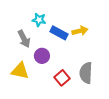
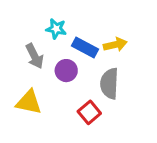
purple circle: (42, 56) -> (66, 71), moved
gray semicircle: (86, 73) -> (109, 84), moved

